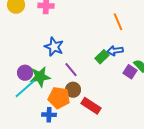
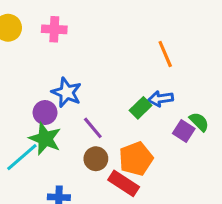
purple circle: (25, 73) -> (45, 112), moved
green star: (40, 77) -> (45, 139), turned 30
orange pentagon: (59, 98) -> (136, 159), moved, turned -30

